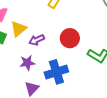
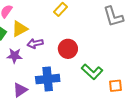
purple star: (27, 63) -> (15, 56), moved

